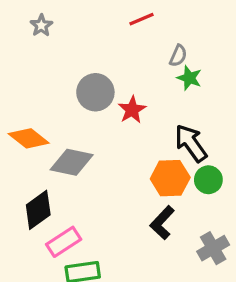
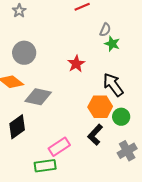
gray circle: (95, 92) -> (24, 53), moved
green circle: (208, 180) -> (121, 117), moved
pink rectangle: (64, 242) -> (59, 147), moved

